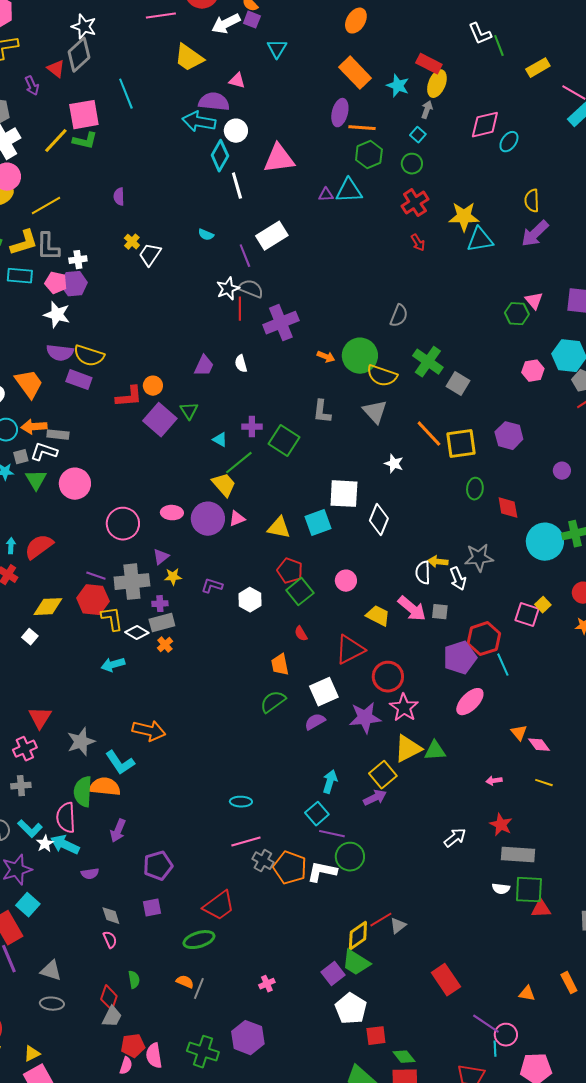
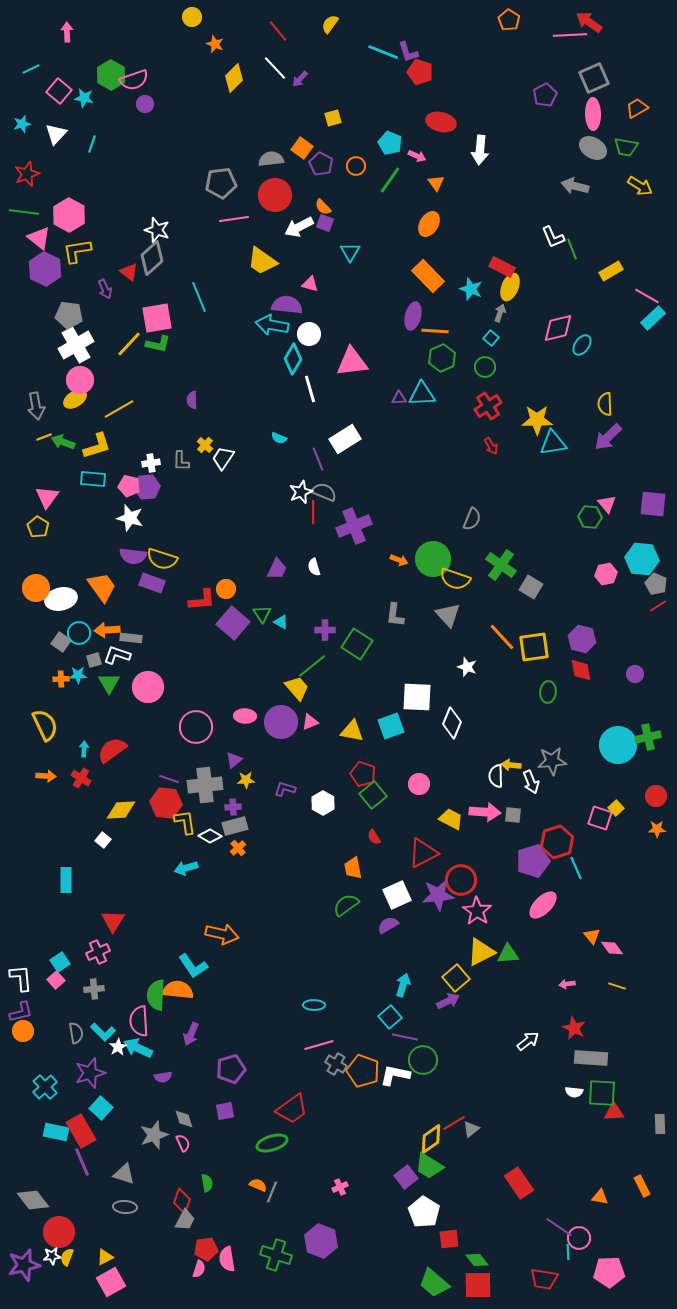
gray L-shape: (48, 247) -> (181, 461), moved, size x0.7
cyan triangle: (220, 440) -> (281, 622), moved
red diamond: (508, 508) -> (581, 670), moved
pink arrow: (412, 609) -> (485, 812), turned -36
purple star: (365, 718) -> (438, 895), moved
gray star: (81, 742) -> (154, 1135), moved

